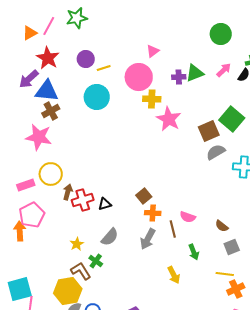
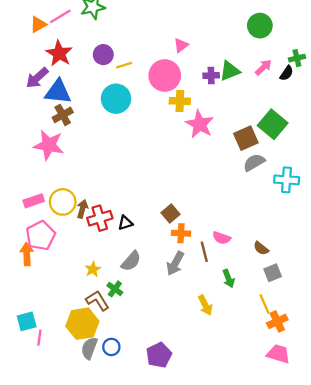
pink line: (49, 26) -> (60, 16), turned 30
yellow circle: (51, 174) -> (63, 202), moved
yellow line: (225, 274) -> (265, 304), turned 60
cyan square: (20, 289) -> (27, 321), size x0.7

